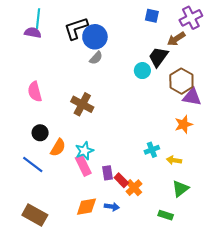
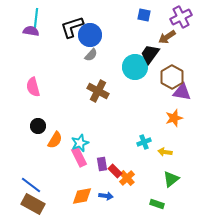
cyan circle: (142, 71) -> (135, 67), size x1.6
brown cross: (82, 104) -> (98, 91), moved
blue line: (33, 164) -> (31, 185), moved

